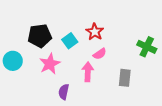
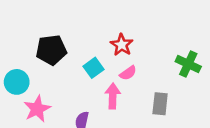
cyan square: (70, 41) -> (93, 68), moved
pink star: (50, 64) -> (37, 109), moved

